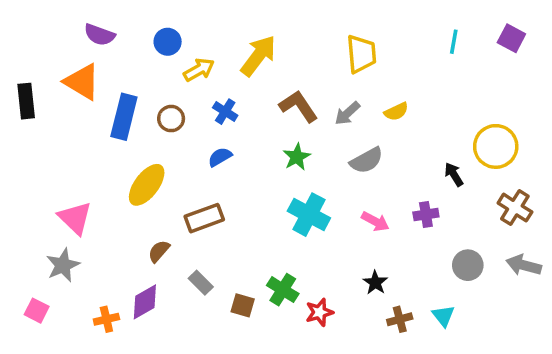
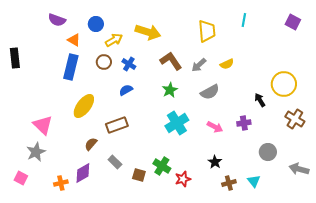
cyan line: (454, 42) -> (244, 20), moved
yellow arrow: (258, 56) -> (148, 32), turned 70
orange triangle: (82, 82) -> (74, 40), moved, size x0.6
brown circle: (171, 119) -> (104, 62), moved
cyan cross: (309, 215) -> (177, 123), turned 30
gray arrow: (524, 265) -> (299, 169), moved

